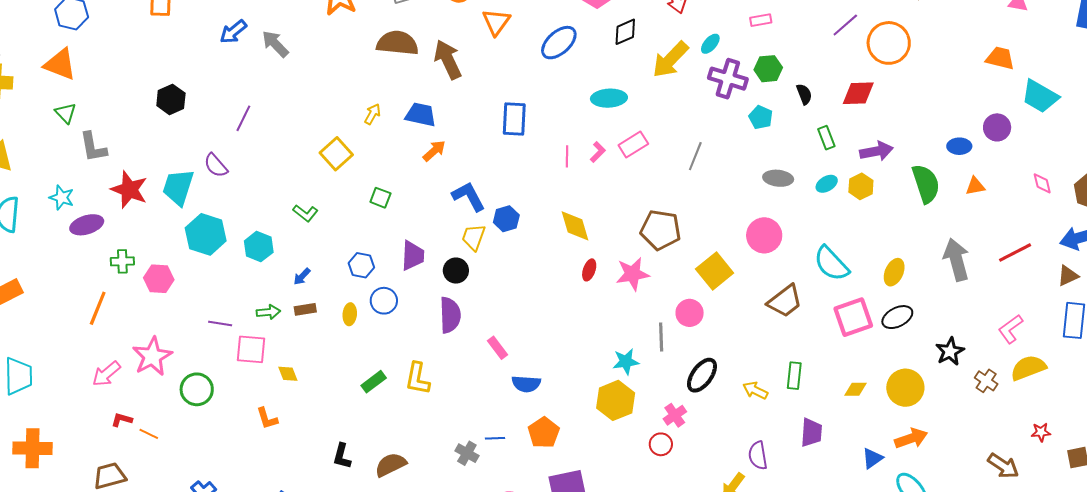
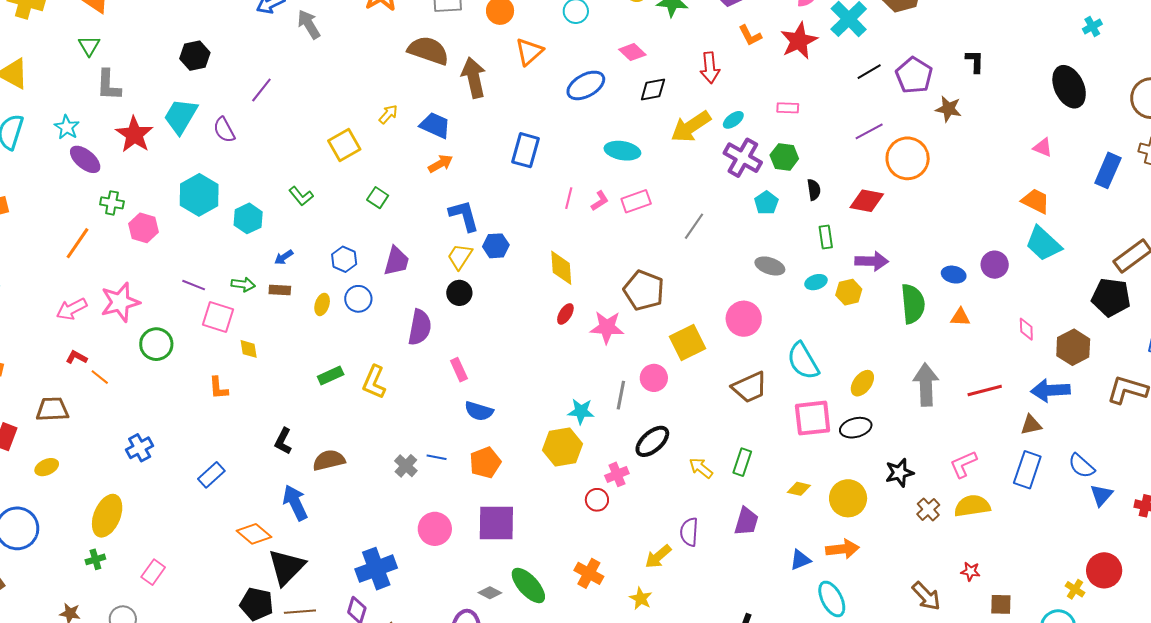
orange trapezoid: (1000, 58) -> (1036, 201), moved
cyan trapezoid: (178, 187) -> (181, 116), moved
purple ellipse: (87, 225) -> (85, 159), turned 44
black circle: (456, 271) -> (459, 293), moved

